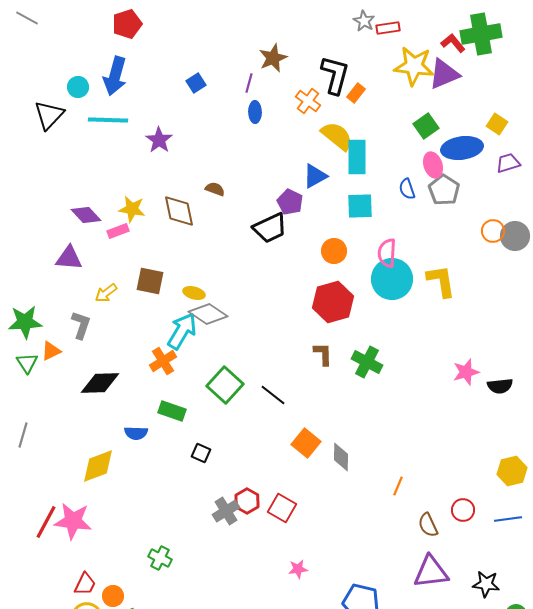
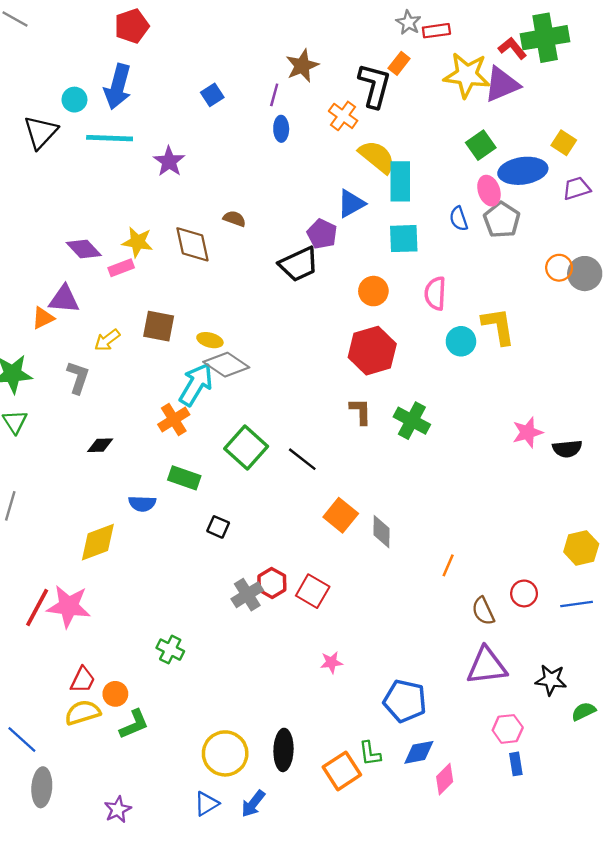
orange rectangle: (356, 93) -> (399, 63), moved
cyan circle: (392, 279) -> (461, 341), moved, size x0.6
orange triangle: (51, 351) -> (43, 318), moved
black diamond: (100, 383) -> (100, 445), size x0.6

